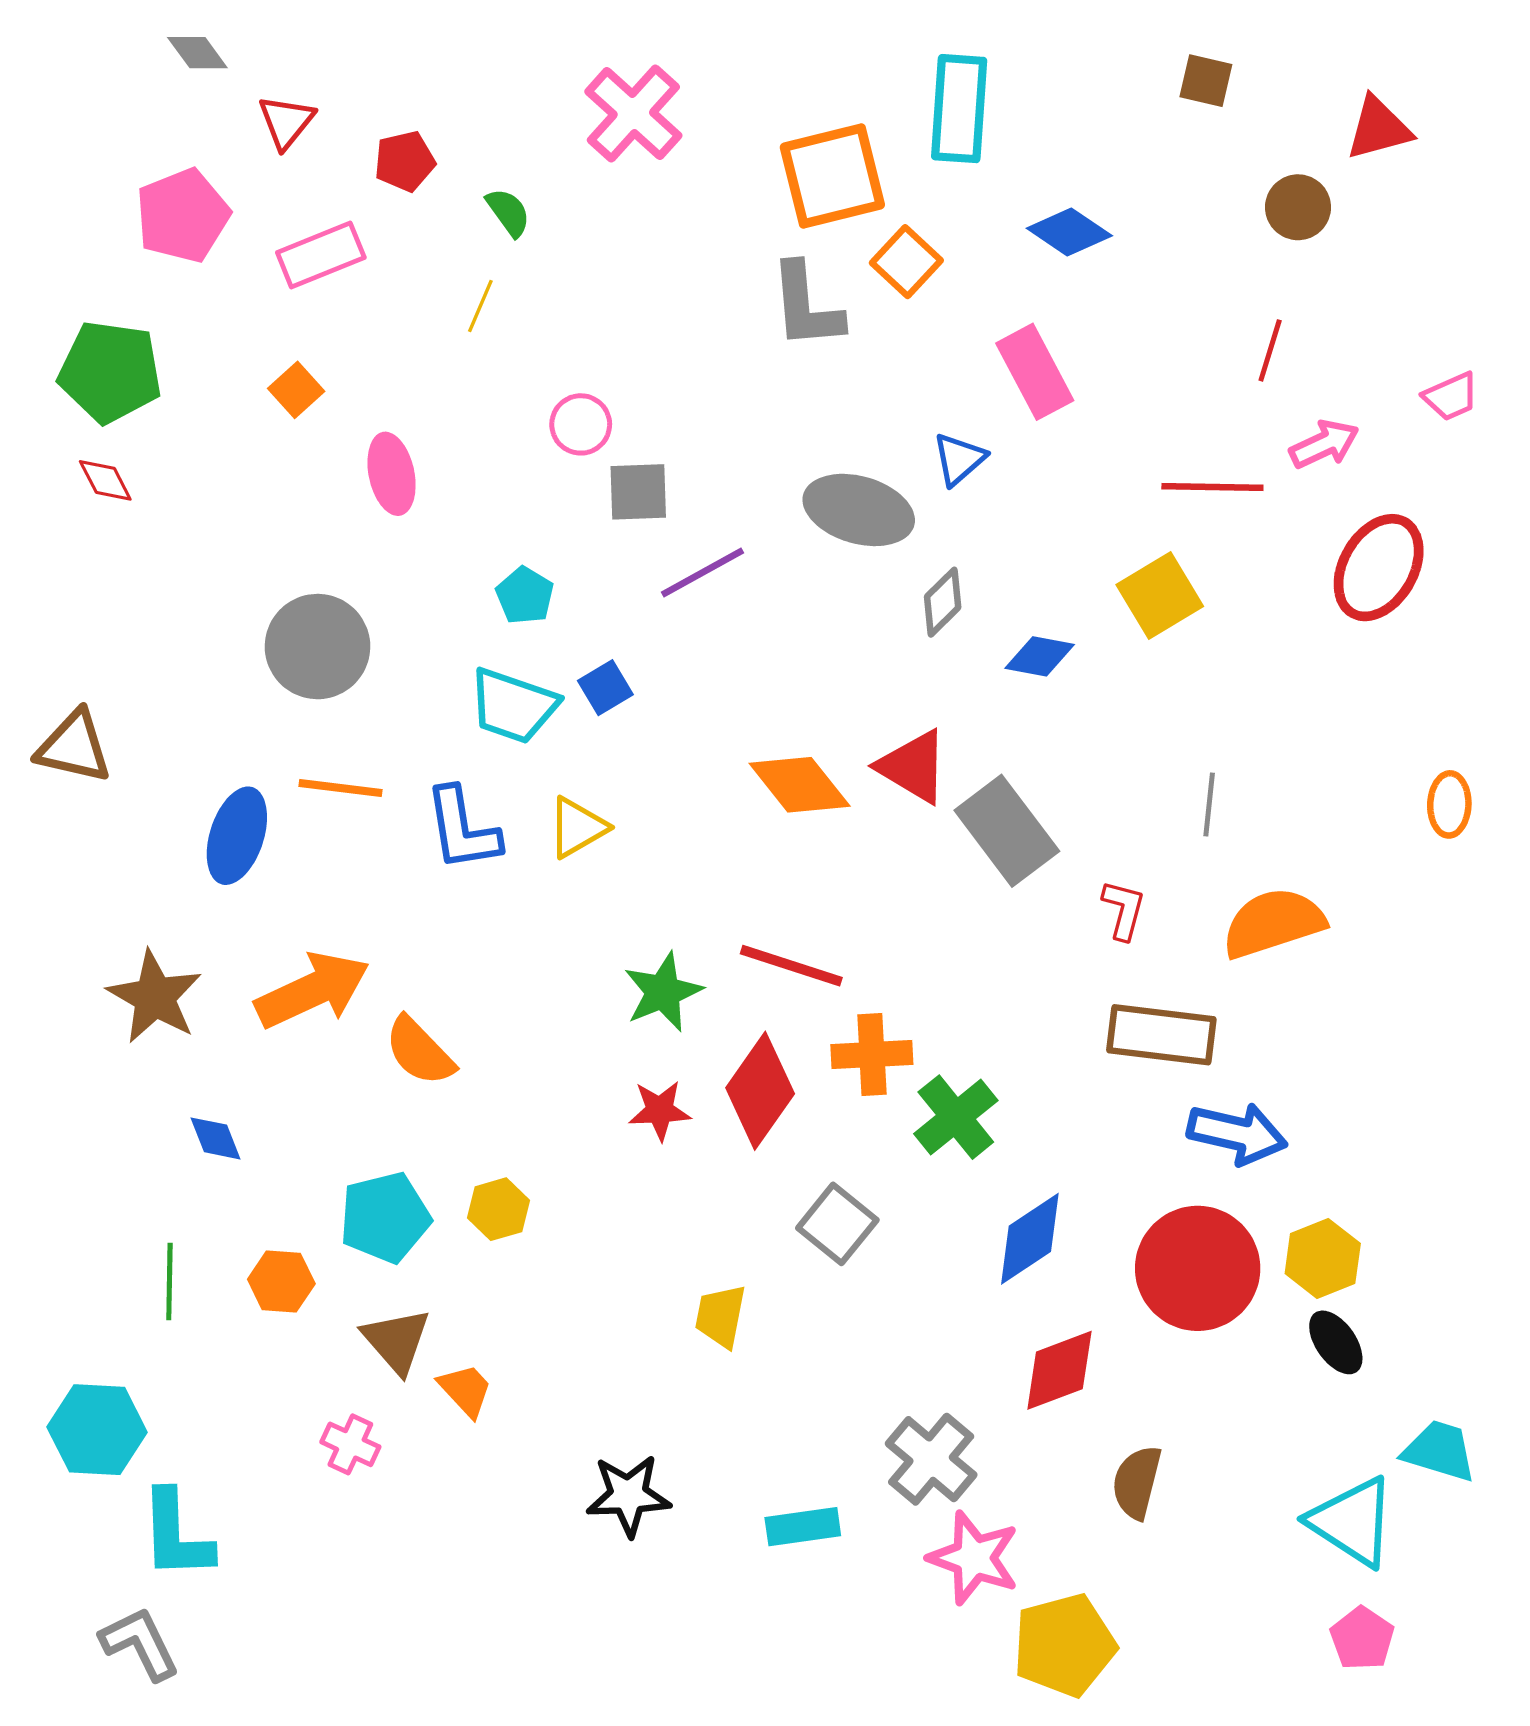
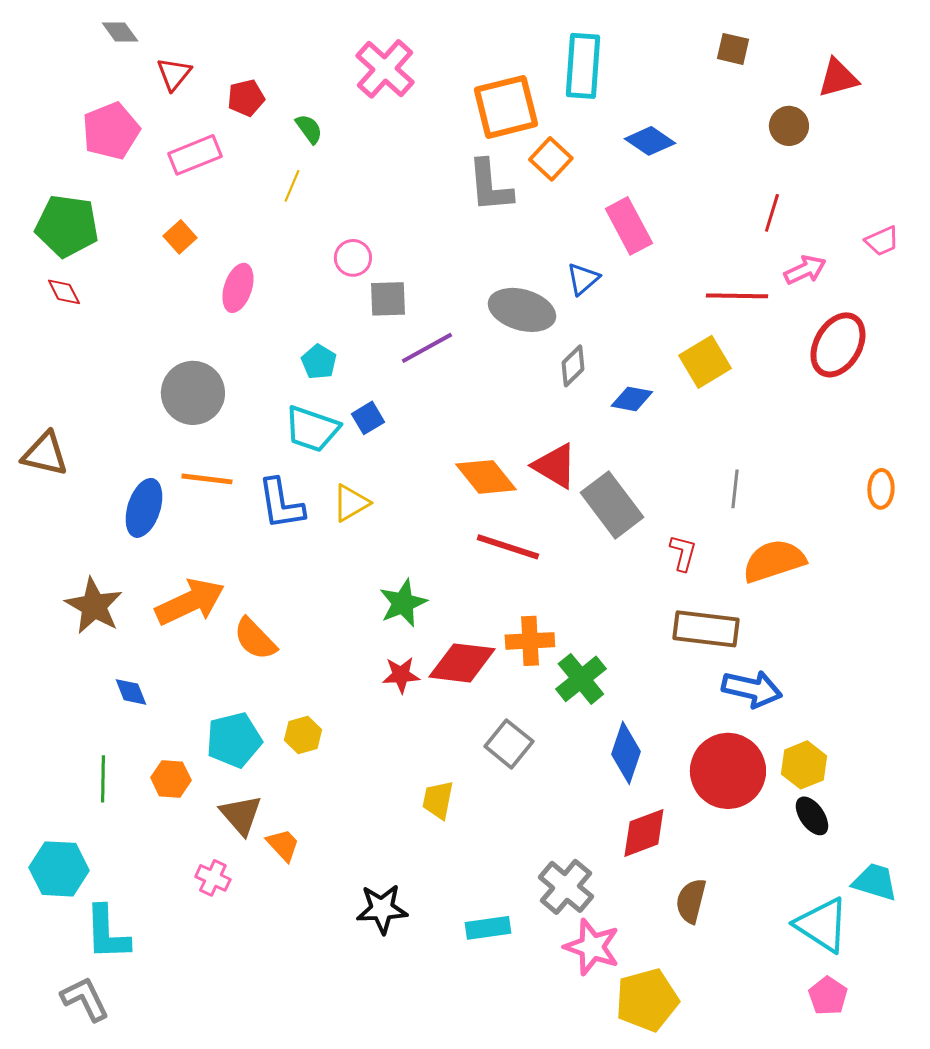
pink ellipse: (392, 474) -> (238, 288), turned 30
red line: (791, 966) -> (508, 547), moved
red diamond: (760, 1091) -> (462, 663), turned 62
blue diamond: (1030, 1239) -> (626, 753), turned -38

